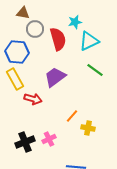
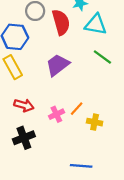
cyan triangle: (89, 41) -> (96, 24), turned 35
red arrow: (33, 99) -> (24, 105), moved
pink cross: (49, 139) -> (56, 114), moved

